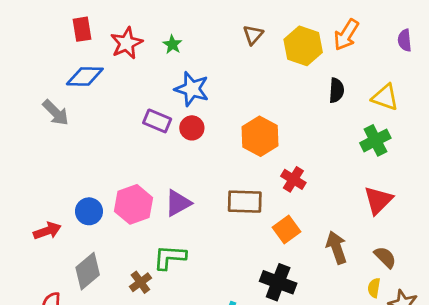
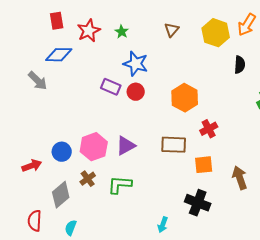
brown triangle: (253, 35) -> (172, 30), moved
red cross: (293, 179) -> (209, 129), turned 30
orange square: (286, 229) -> (204, 165), turned 30
brown cross: (140, 282) -> (88, 179), moved

